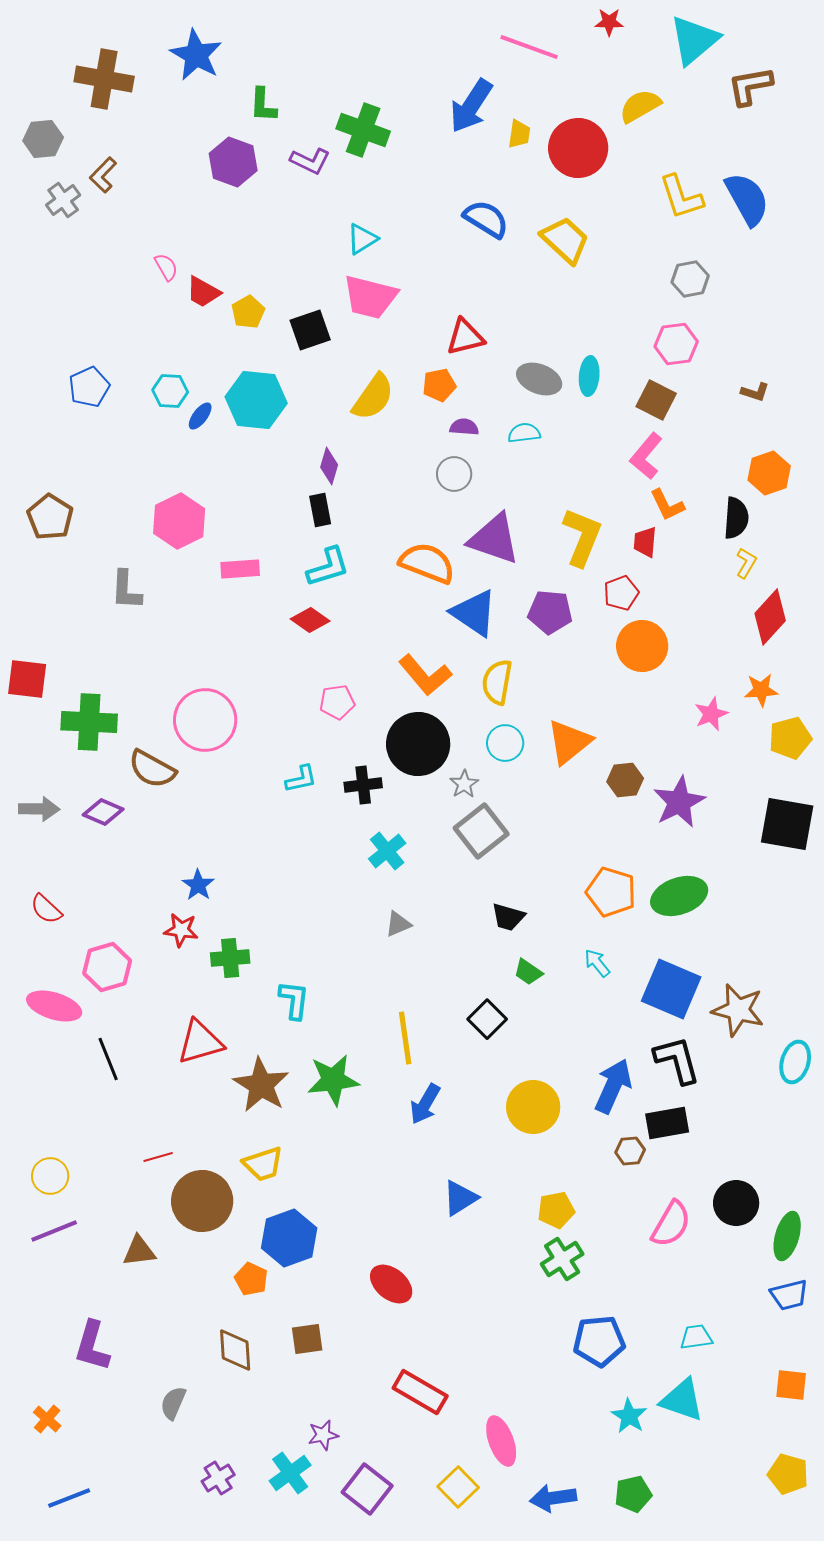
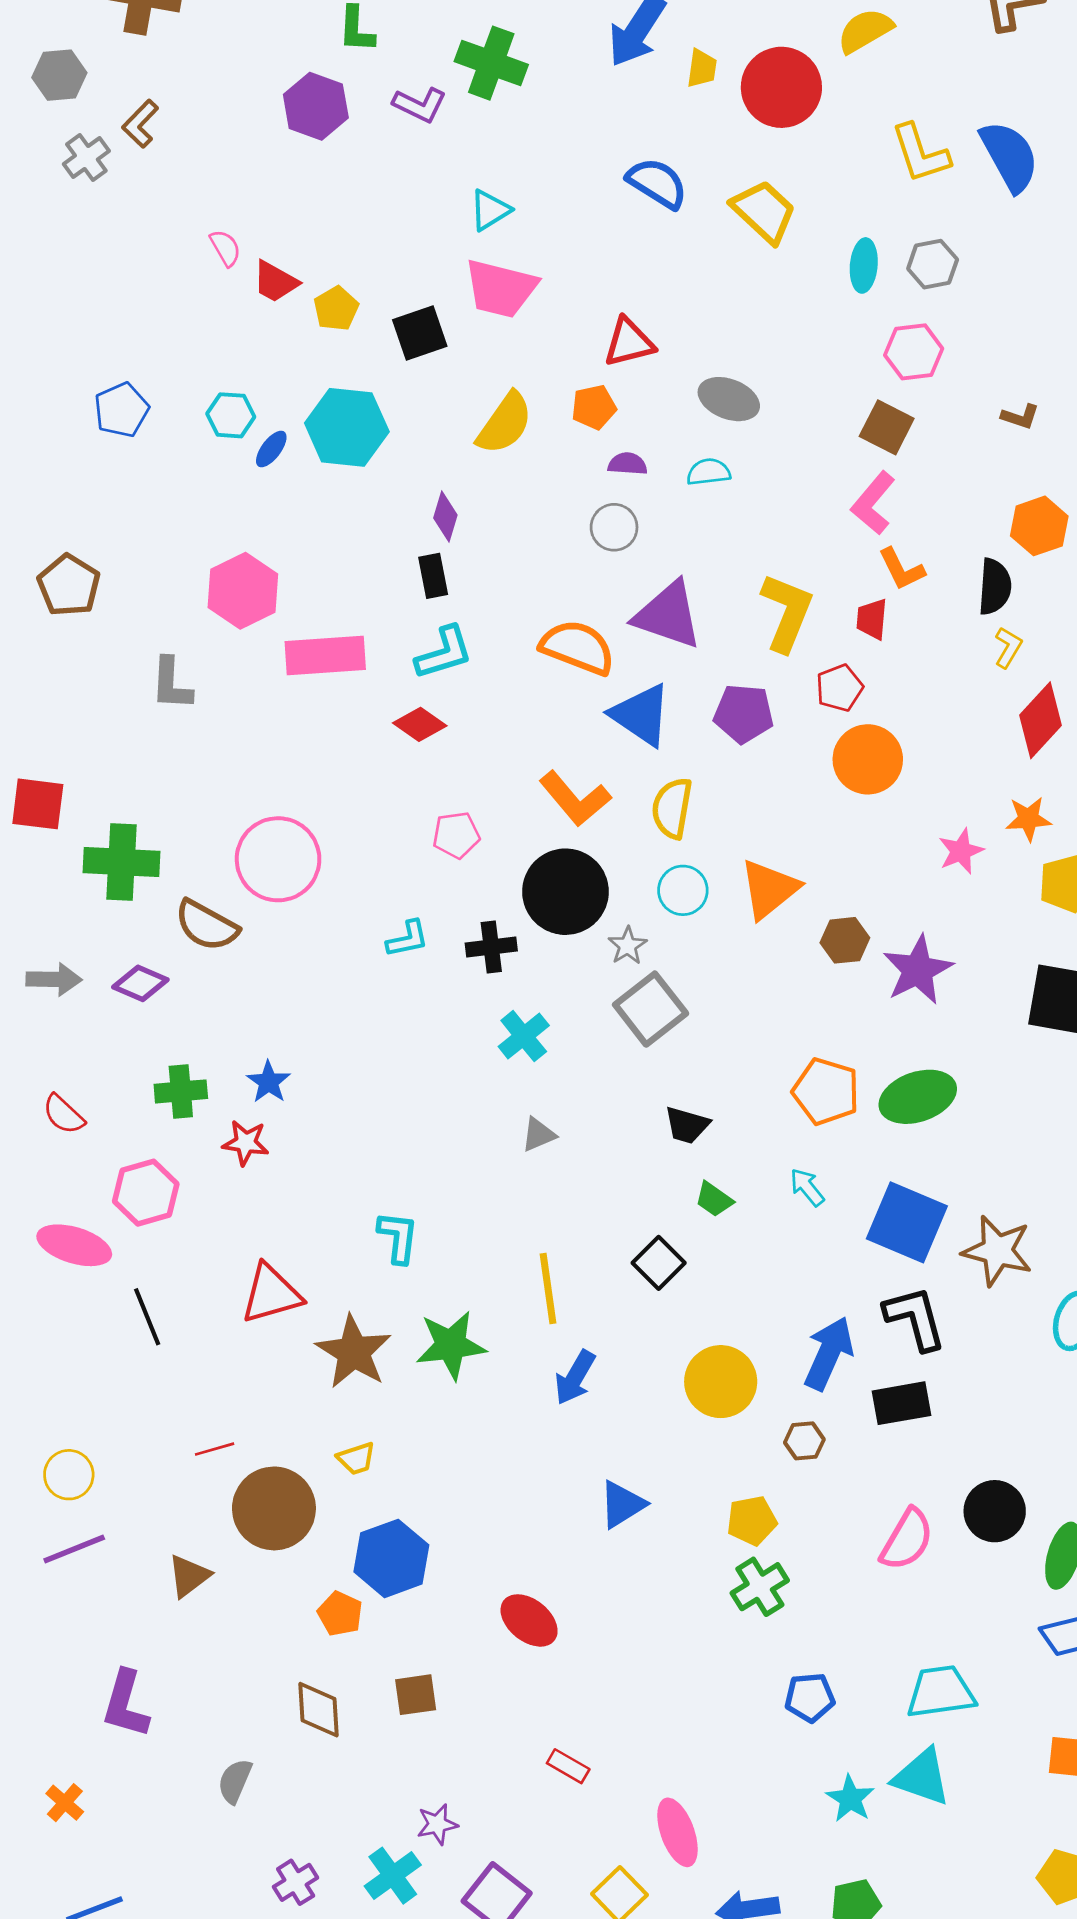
cyan ellipse: (589, 376) -> (864, 265), moved
pink rectangle: (240, 569) -> (325, 656), size x1.5
green cross: (230, 958) -> (181, 1091), moved
brown hexagon: (630, 1151) -> (804, 1441), moved
yellow trapezoid: (263, 1164) -> (356, 1459), size x0.7
brown triangle: (139, 1251) -> (189, 1576), turned -30
cyan trapezoid: (696, 1337) -> (941, 1692), size x1.6
blue pentagon: (599, 1341) -> (810, 1697), size x0.7
red rectangle: (420, 1392) -> (568, 1766), size x0.6

